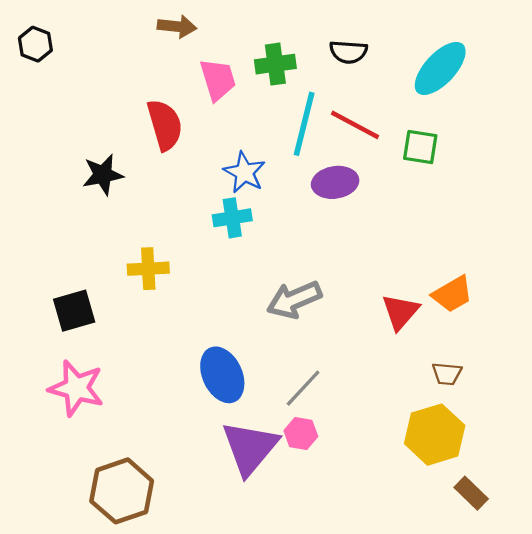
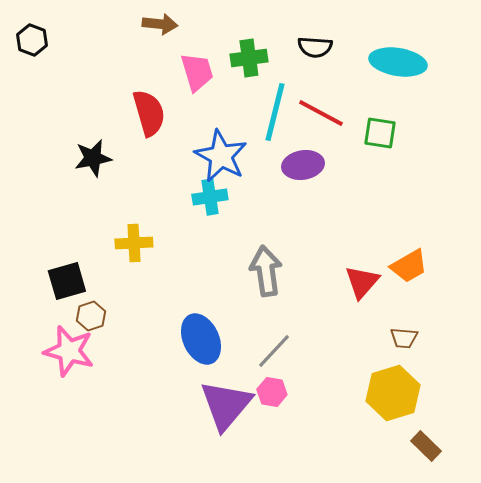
cyan ellipse: (440, 68) -> (398, 62), turned 56
blue star: (244, 172) -> (221, 156), size x1.4
gray arrow: (294, 300) -> (266, 271), turned 105
brown hexagon: (122, 491) -> (91, 316), moved, size x0.5

